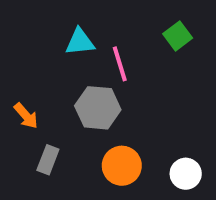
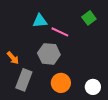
pink line: (120, 64) -> (60, 32), turned -48
gray rectangle: (48, 160) -> (24, 80), size x1.5

